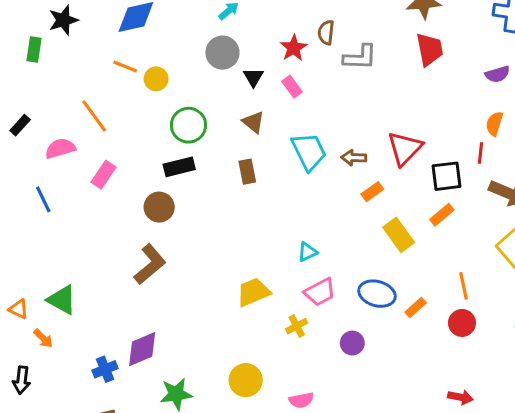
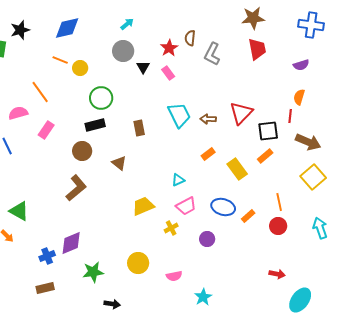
gray L-shape: (360, 57) -> (212, 54), turned 115
brown triangle: (253, 122) -> (119, 163), moved
orange rectangle: (372, 192) -> (208, 154), moved

